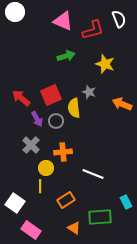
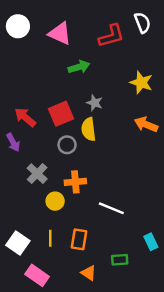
white circle: (15, 12) -> (18, 26), moved
pink triangle: (63, 21) -> (60, 33), moved
yellow star: (105, 64) -> (141, 83), moved
gray star: (89, 92) -> (95, 103), moved
purple arrow: (37, 119) -> (13, 142), moved
yellow line: (40, 186) -> (50, 238), moved
orange rectangle: (66, 200) -> (79, 239), turned -48
green rectangle: (100, 217) -> (120, 260), size x0.6

